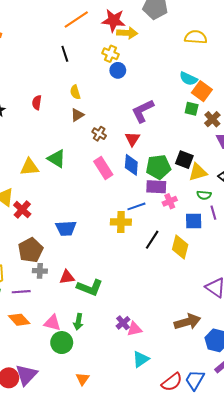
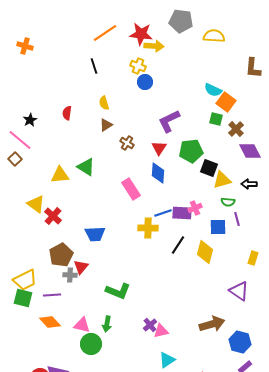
yellow semicircle: (196, 37) -> (214, 36), moved
green pentagon: (158, 167) -> (191, 151), moved
pink rectangle: (103, 168) -> (131, 189), moved
purple rectangle: (156, 187) -> (182, 213), moved
red triangle: (67, 277) -> (81, 267), moved, turned -42

